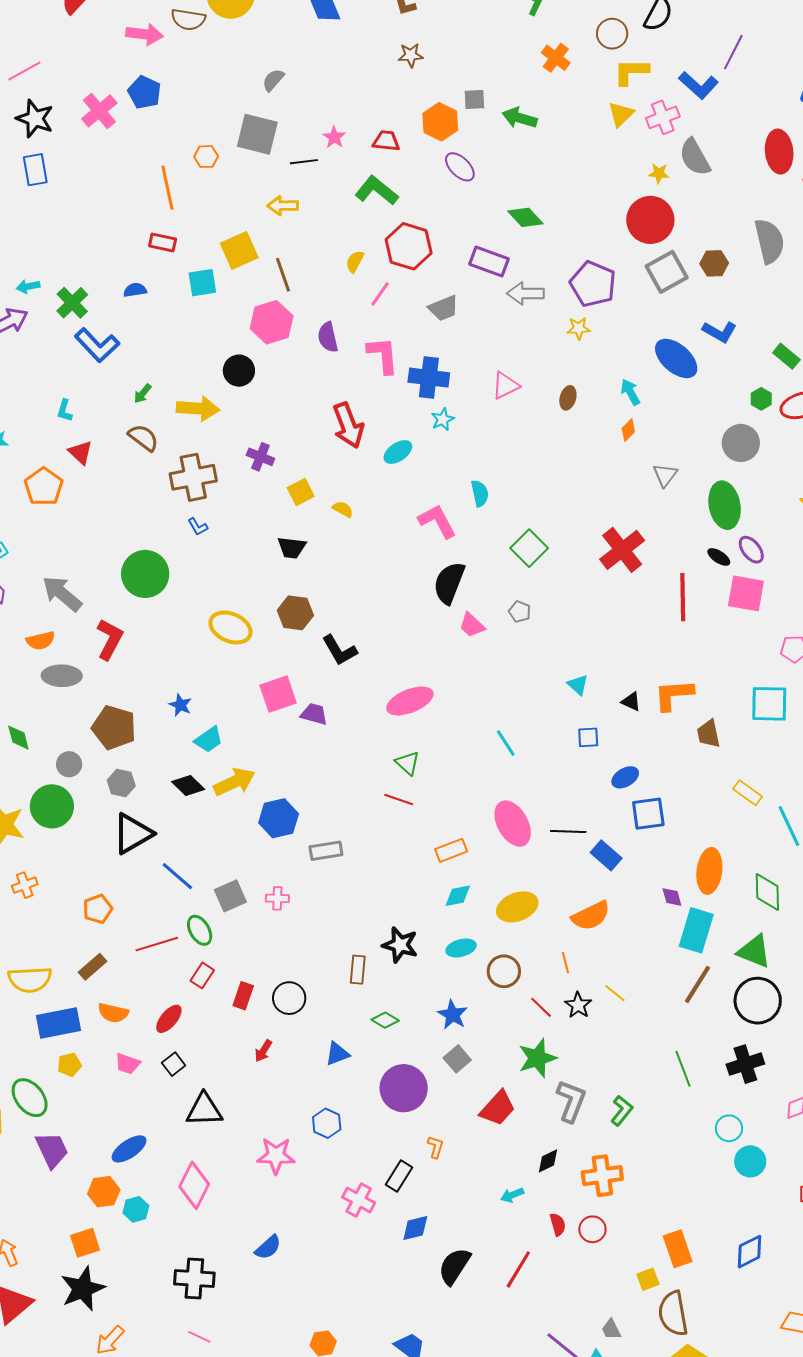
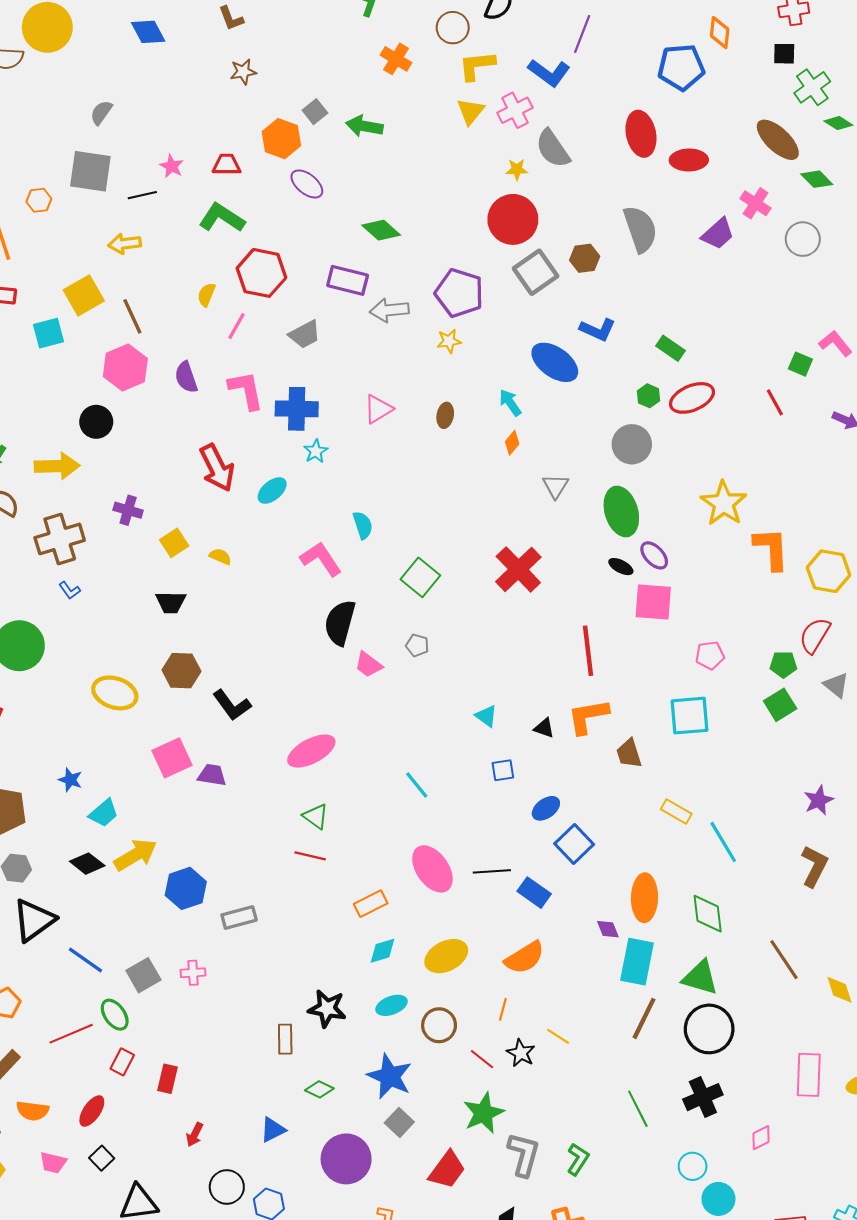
gray square: (474, 100) -> (315, 112), turned -30
red line: (683, 597) -> (588, 651), moved
blue square: (648, 814) -> (574, 844), turned -30
orange line: (565, 962) -> (503, 1009), turned 35
black circle: (289, 998) -> (227, 1187), moved
blue star: (453, 1015) -> (390, 1076), size x1.4

